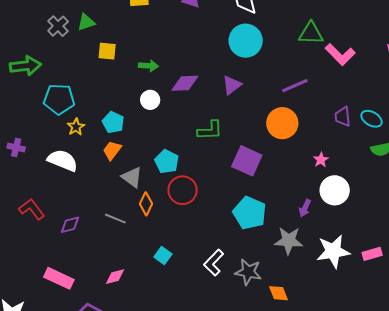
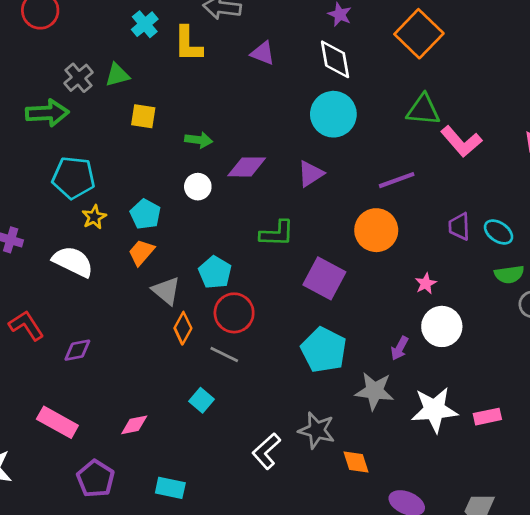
green arrow: (25, 66) -> (47, 113), moved
gray line: (115, 219) -> (224, 355), moved
white L-shape: (214, 263) -> (266, 451), moved

